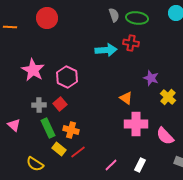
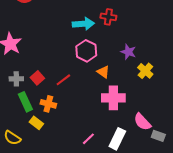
pink hexagon: (67, 77) -> (86, 51), moved
pink semicircle: (165, 136) -> (142, 122), moved
red line: (78, 152) -> (63, 80), moved
white rectangle: (140, 165) -> (117, 139), size x1.5

